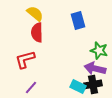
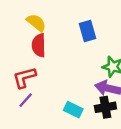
cyan rectangle: (78, 86) -> (73, 110), moved
purple line: (31, 87) -> (26, 100), moved

